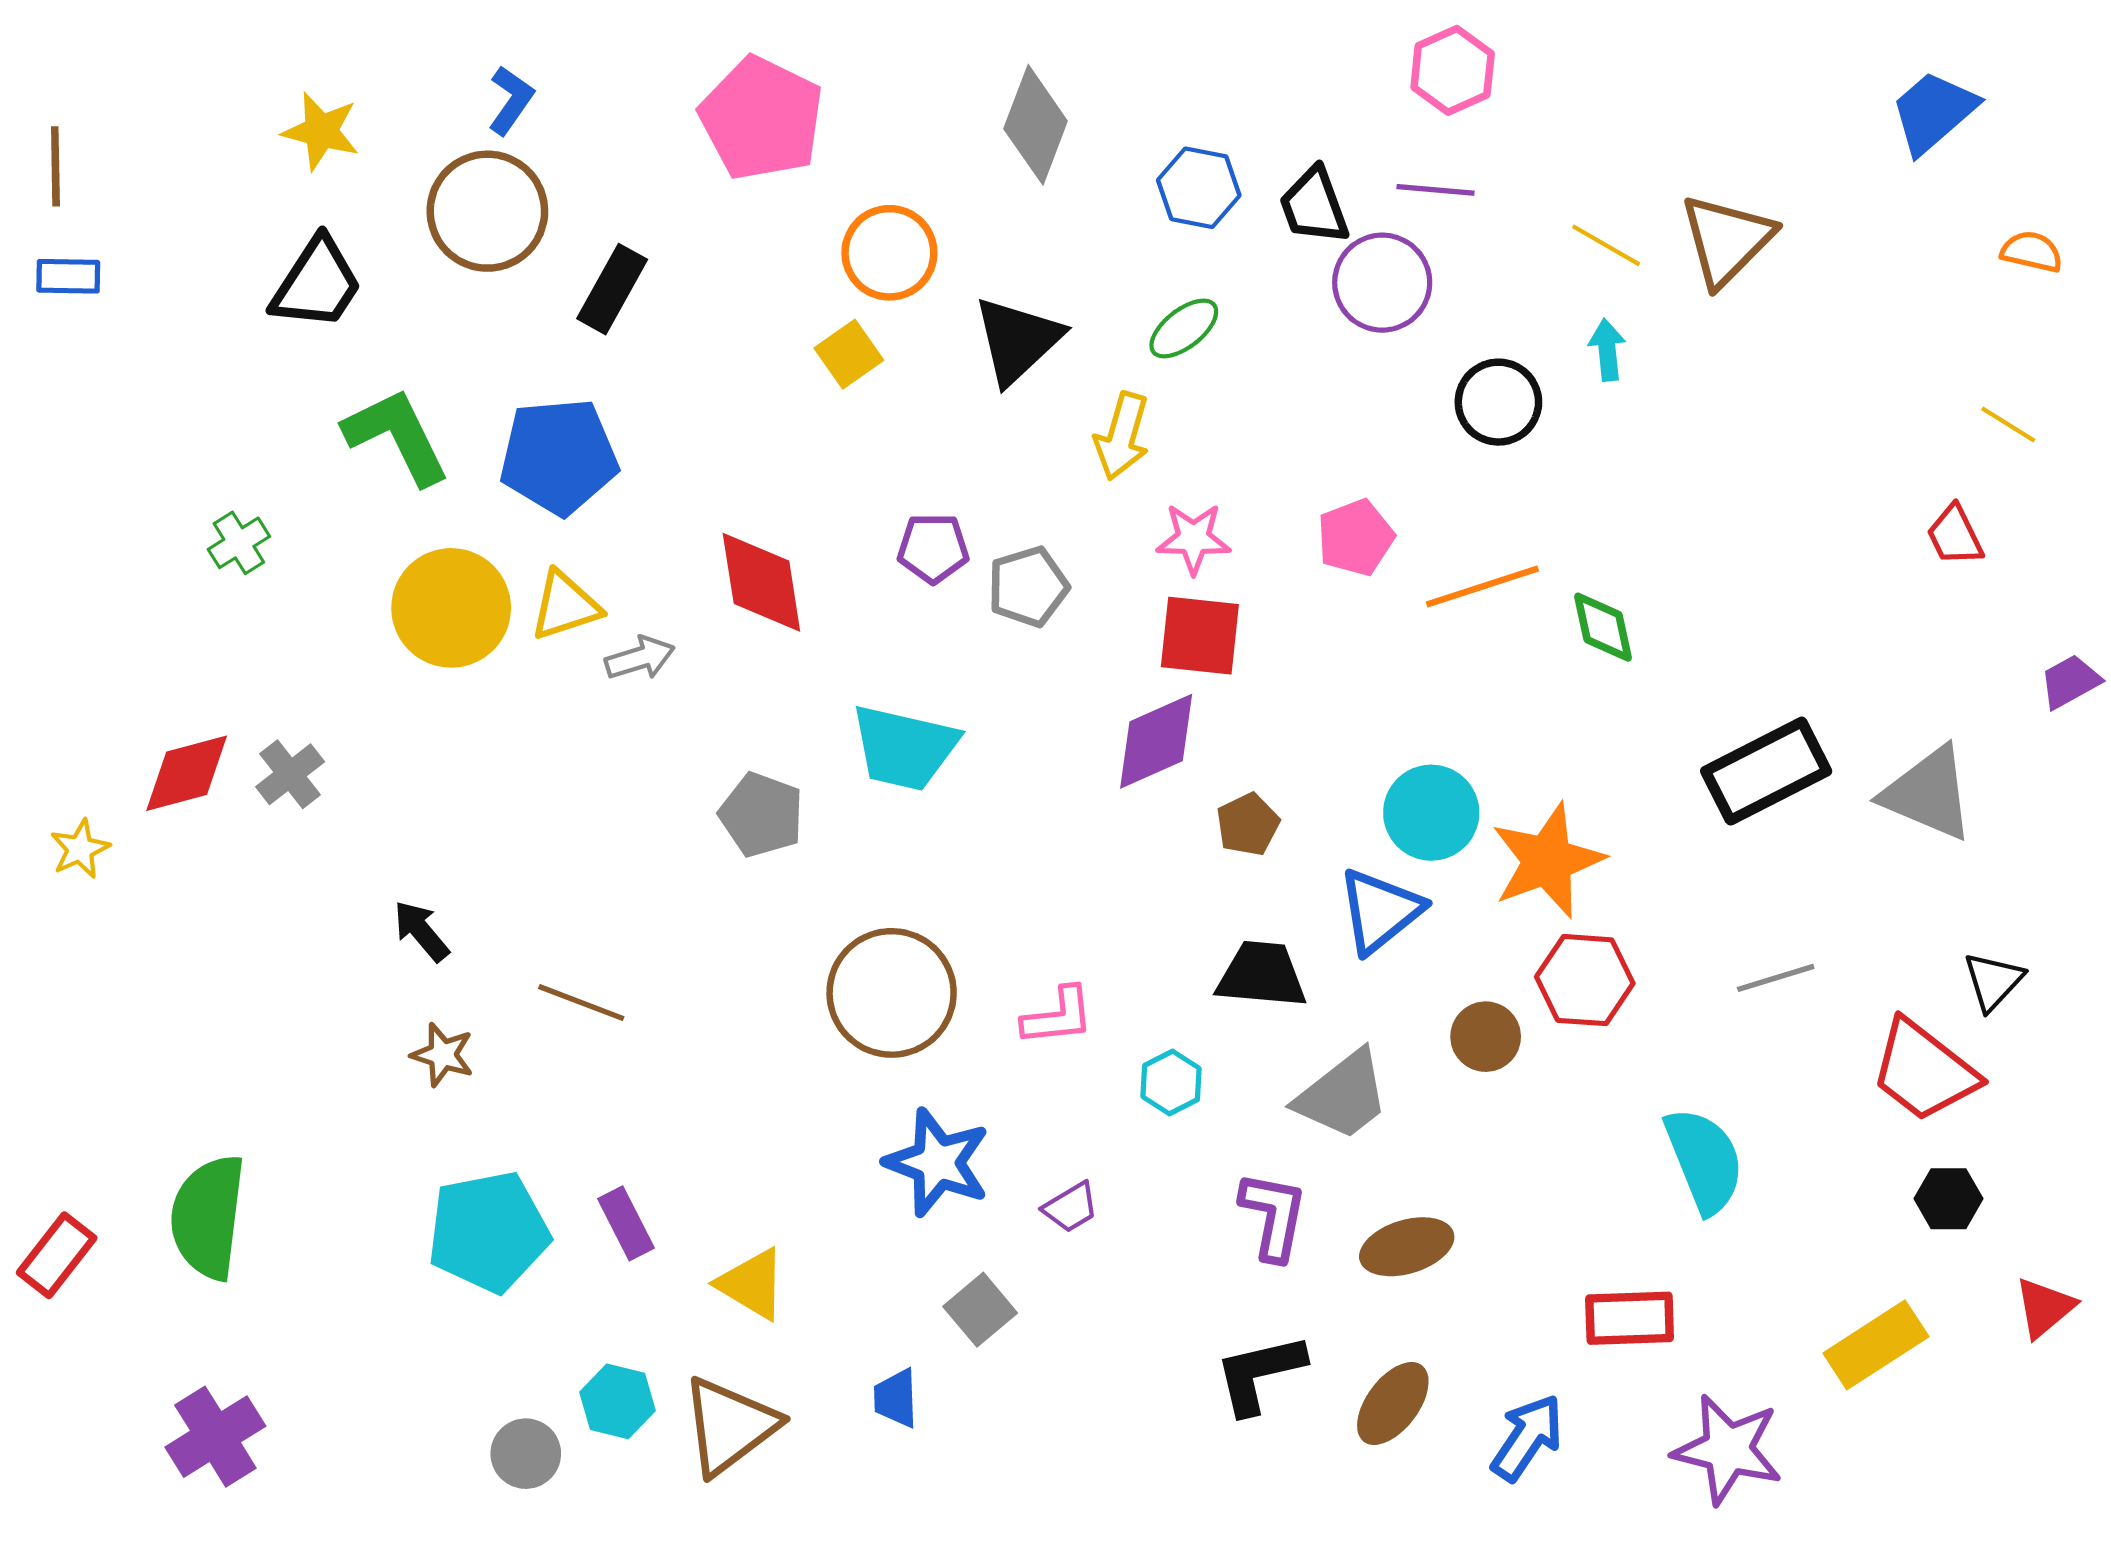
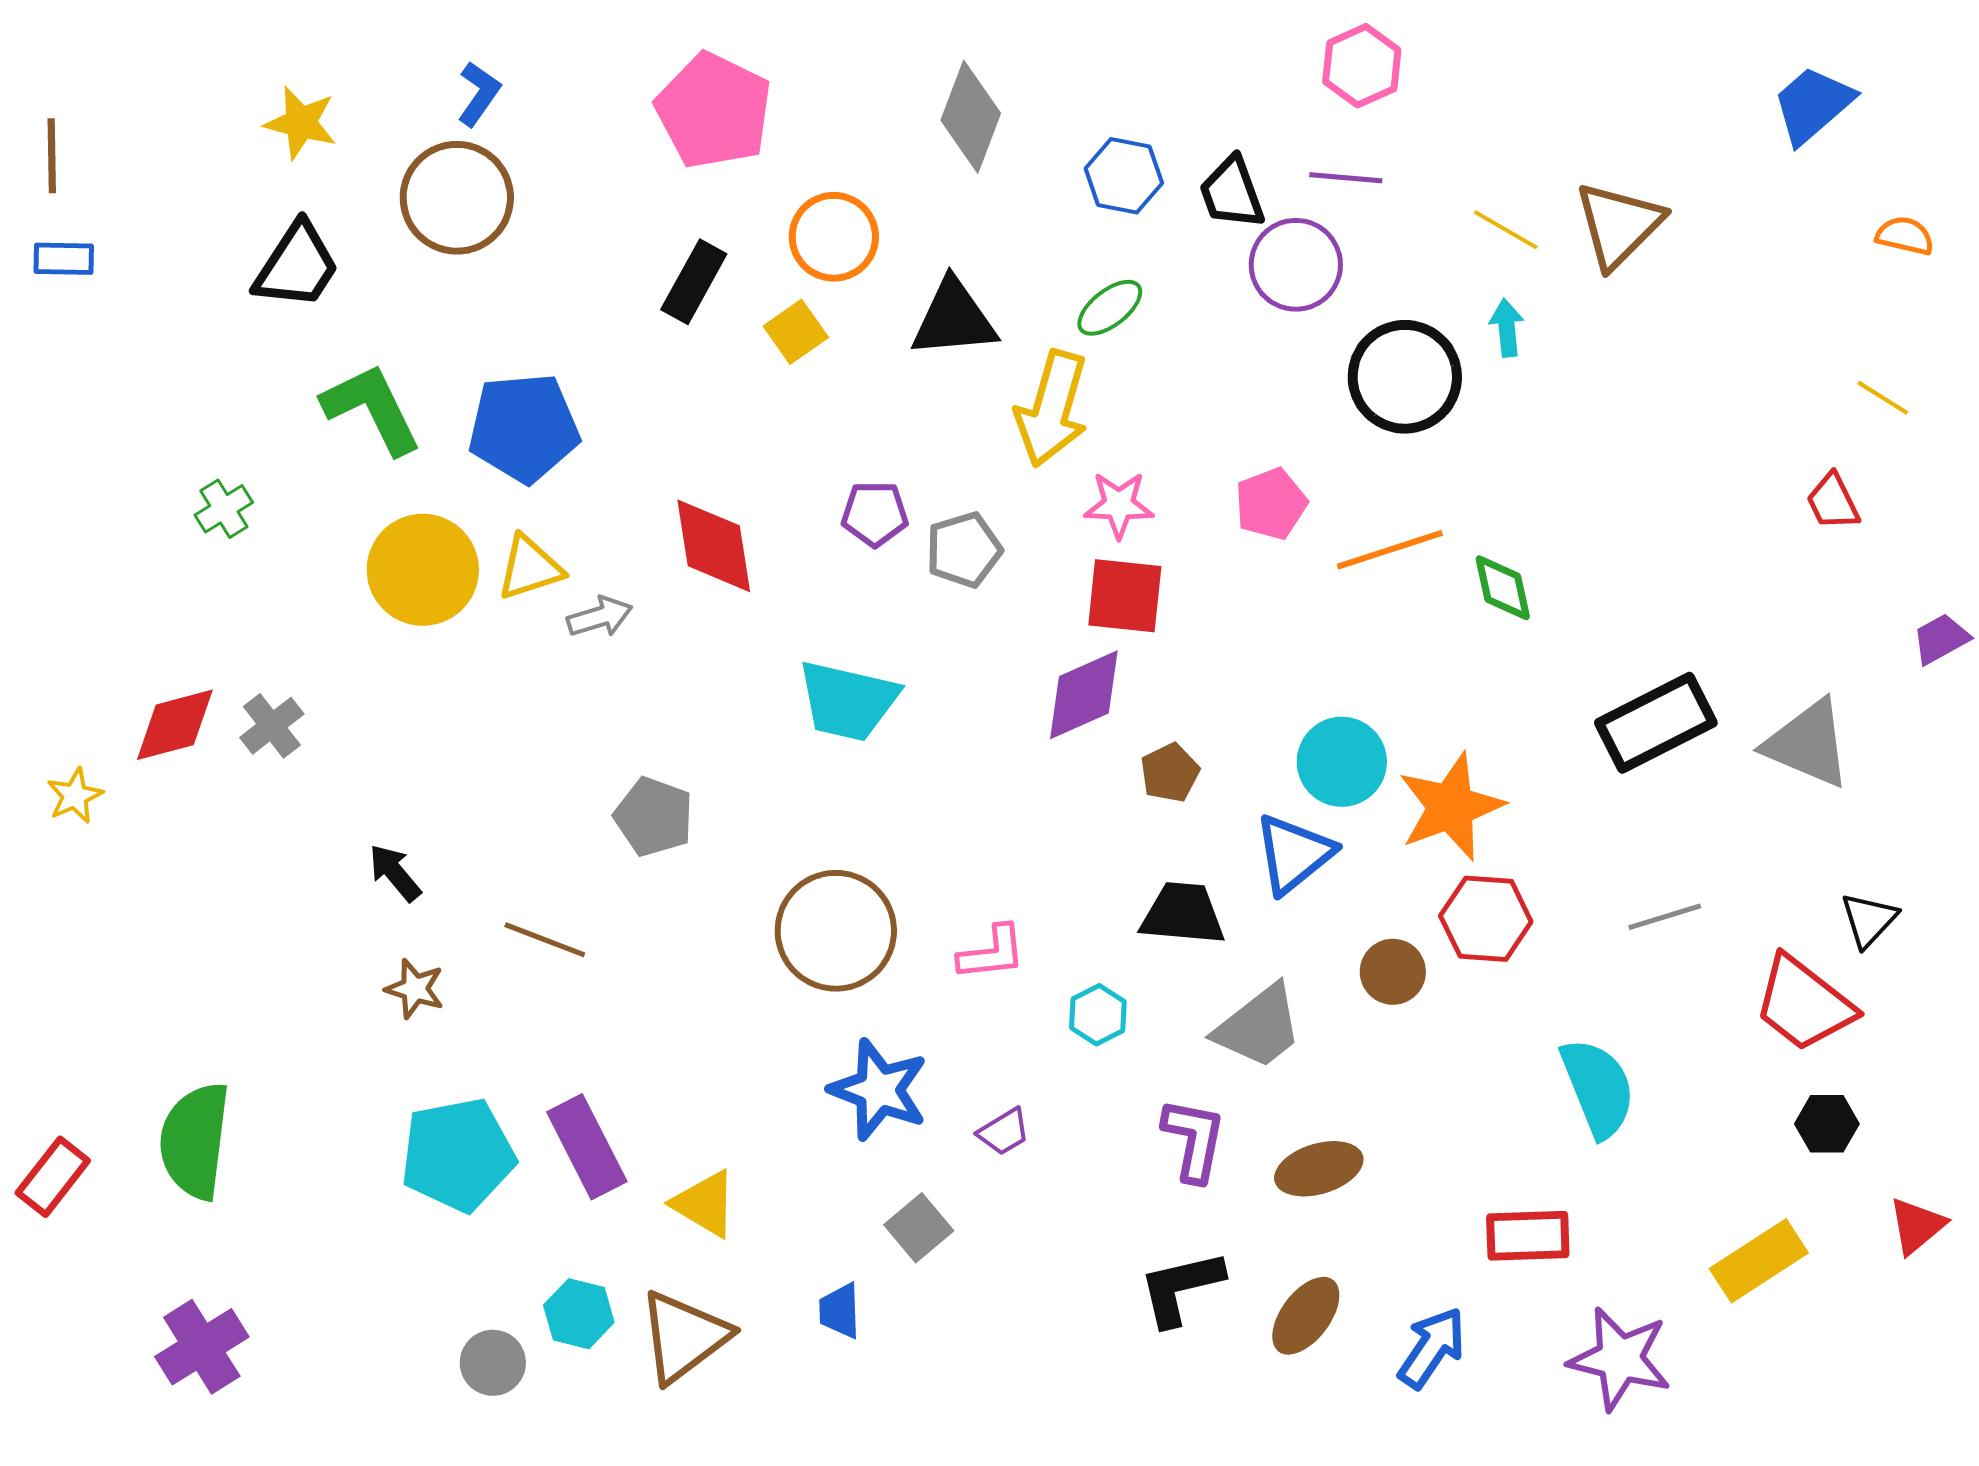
black rectangle: (612, 289) -> (694, 282), moved
black triangle: (1017, 340) -> (954, 319), turned 38
black circle: (1498, 402) -> (1405, 377), size x1.4
yellow arrow: (1122, 436) -> (1052, 409), size x1.4
gray pentagon: (761, 815) -> (654, 817), moved
purple rectangle: (626, 1223) -> (587, 1147), size x1.5

